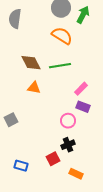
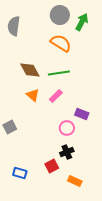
orange triangle: (34, 88) -> (33, 95), turned 32
pink rectangle: (81, 89) -> (56, 96), moved

